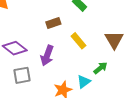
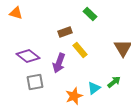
yellow rectangle: (79, 41) -> (80, 50), moved
green arrow: (100, 68) -> (114, 82), moved

